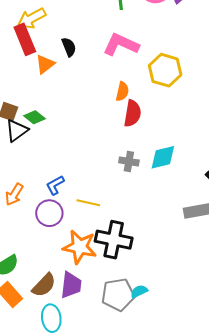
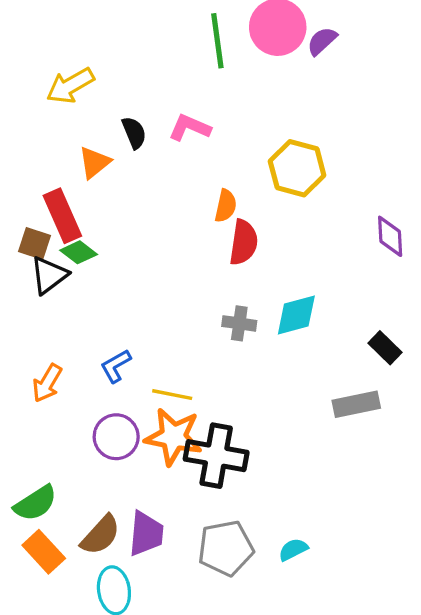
red rectangle: (25, 39) -> (62, 216), moved
pink L-shape: (121, 45) -> (190, 128), moved, size x0.7
purple circle: (49, 213) -> (116, 437), moved
orange star: (80, 247) -> (173, 437), moved
cyan semicircle: (139, 291) -> (293, 550), moved

